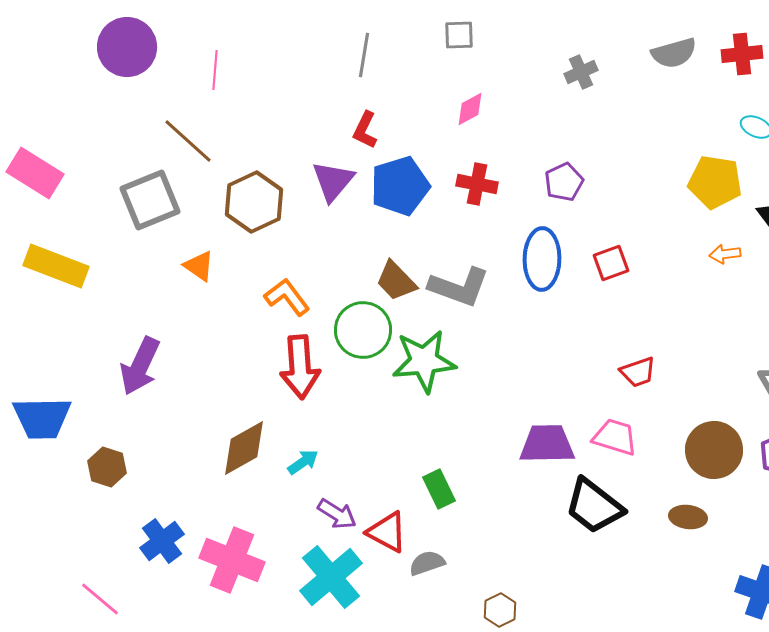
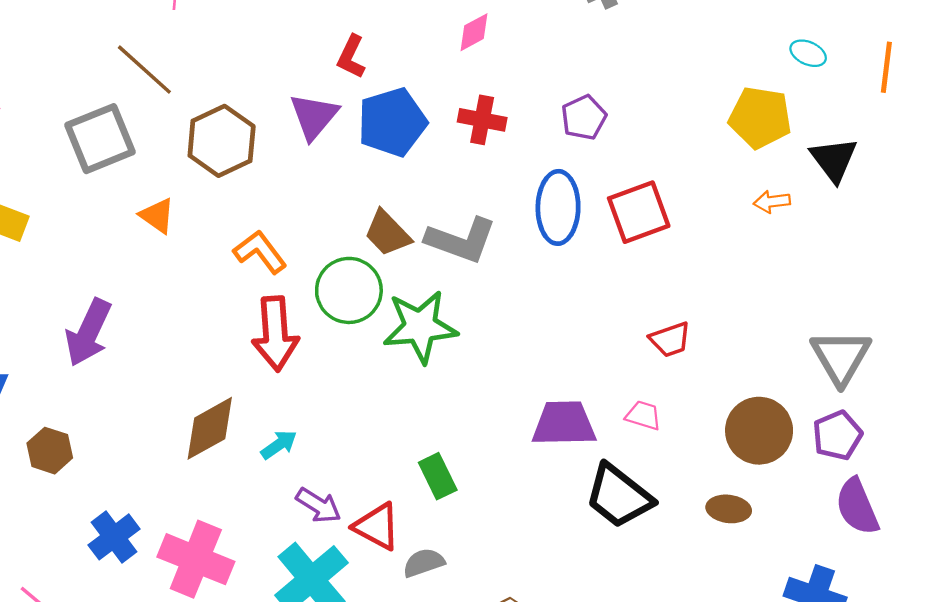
red square: (611, 263) -> (639, 212), size x1.5
pink trapezoid: (615, 437) -> (643, 415), size x0.7

